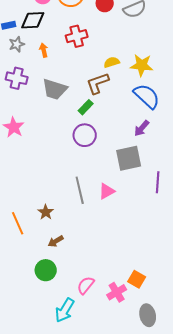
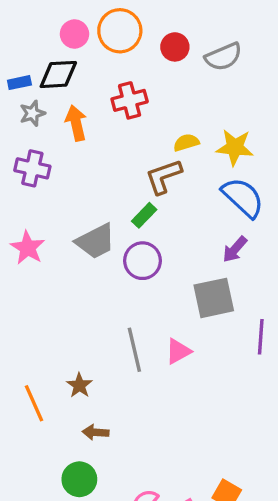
orange arrow: (44, 50) -> (76, 123), size x1.5
gray trapezoid: (55, 89) -> (96, 241), moved, turned -44
brown arrow: (56, 241) -> (96, 432), turned 35

